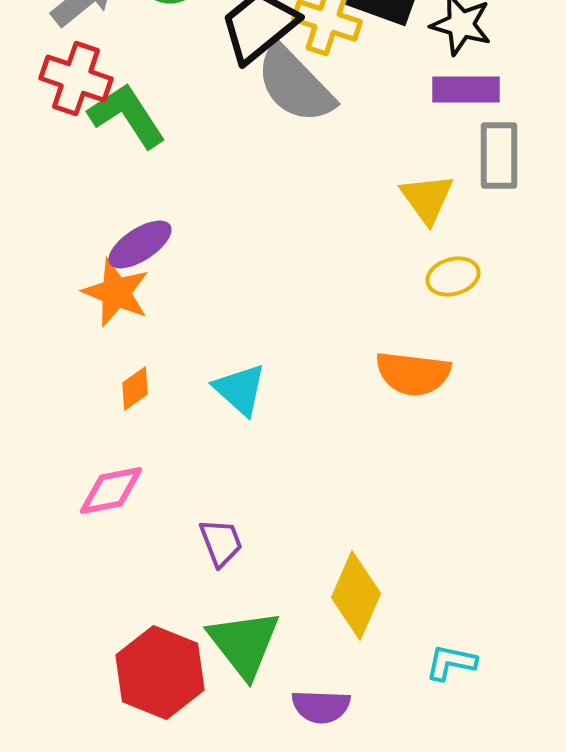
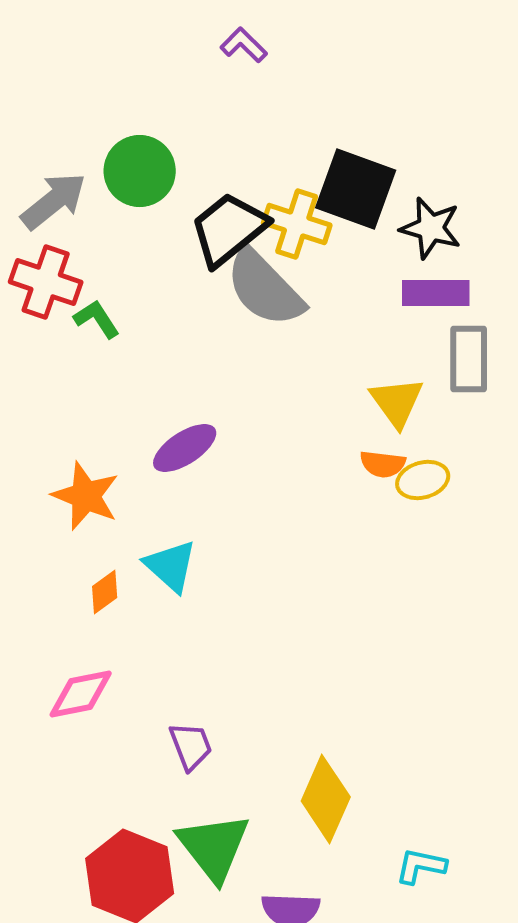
green L-shape: (127, 116) -> (97, 319), size x0.6
purple ellipse: (140, 244) -> (185, 448), moved
orange semicircle: (413, 374) -> (383, 464), moved, size x0.6
cyan triangle: (240, 390) -> (171, 566), moved

